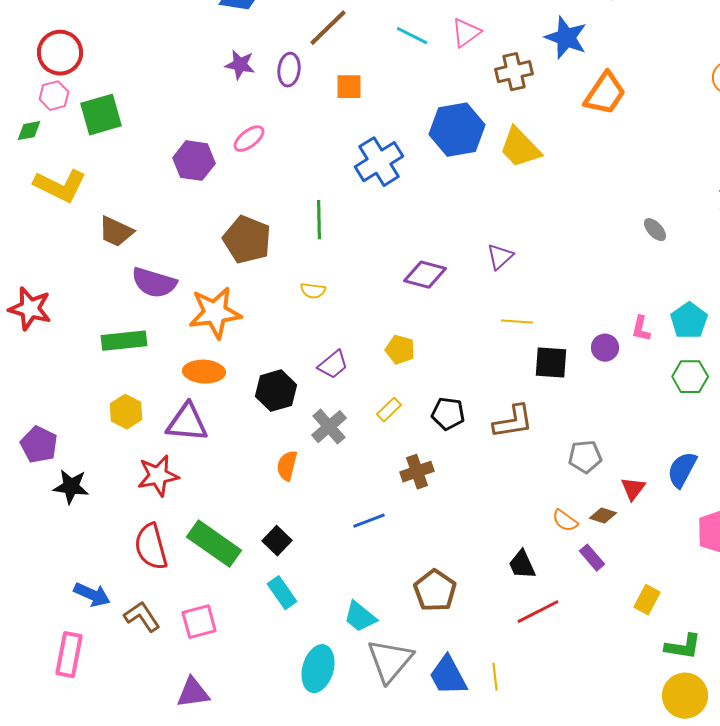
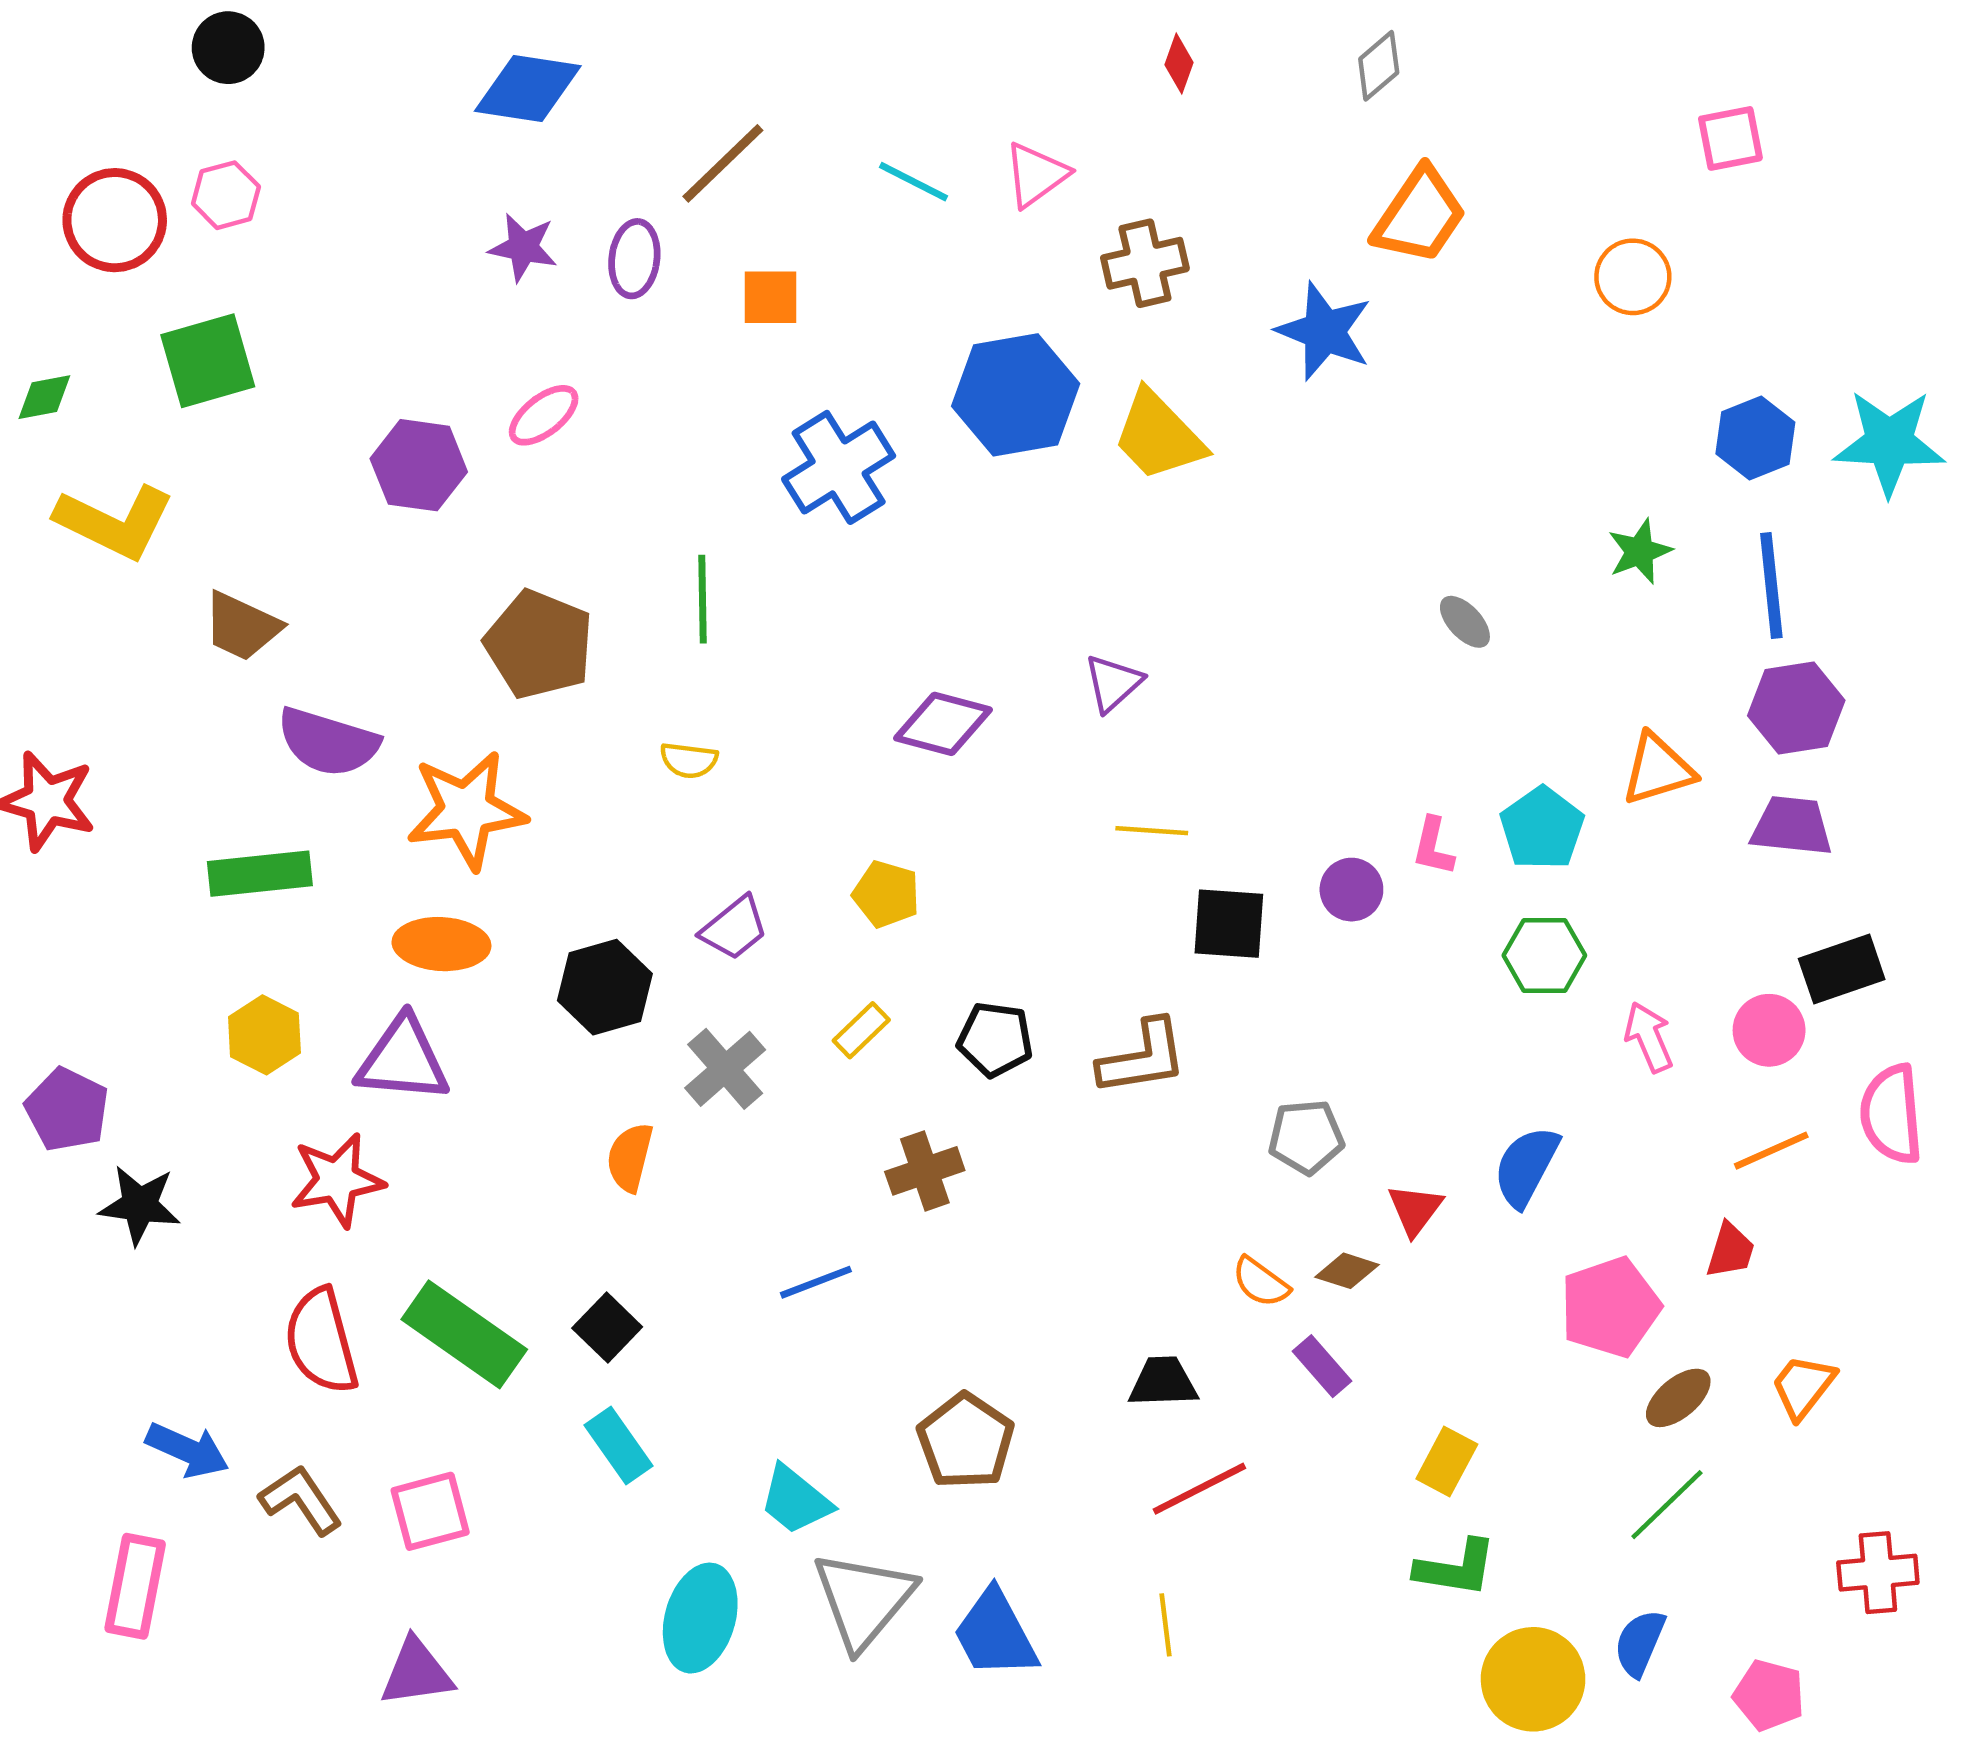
blue star: (566, 38) -> (1324, 331), moved
orange trapezoid: (605, 94) -> (1420, 216), moved
pink hexagon: (54, 96) -> (226, 195), moved
black trapezoid: (522, 565) -> (1163, 1382), turned 112
green L-shape: (683, 647) -> (1456, 1568), moved
yellow line: (495, 677) -> (1165, 1625), moved

